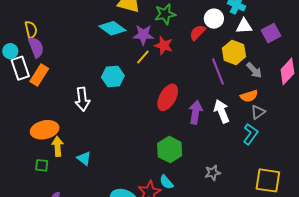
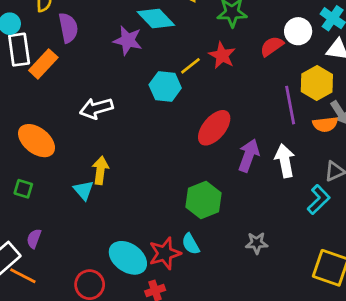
purple star: (143, 35) -> (128, 40), moved
purple semicircle: (36, 47) -> (68, 28), moved
cyan hexagon: (113, 77) -> (165, 86), moved
orange semicircle: (249, 96) -> (325, 124), moved
white arrow: (82, 99) -> (96, 108), turned 70
orange ellipse: (45, 130) -> (37, 141), turned 40
yellow arrow: (58, 146) -> (100, 170), moved

